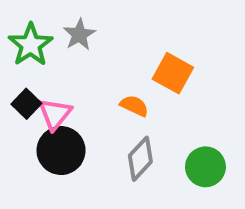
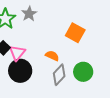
orange semicircle: (134, 106) -> (52, 56), moved
green circle: (205, 167) -> (83, 72), moved

